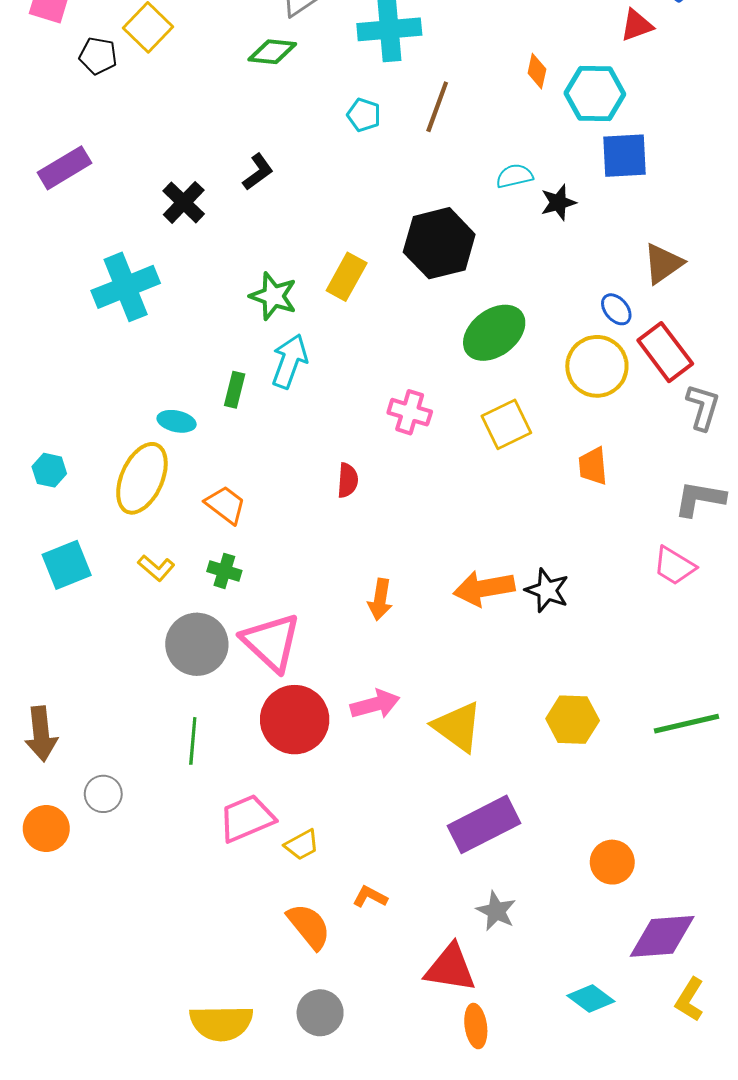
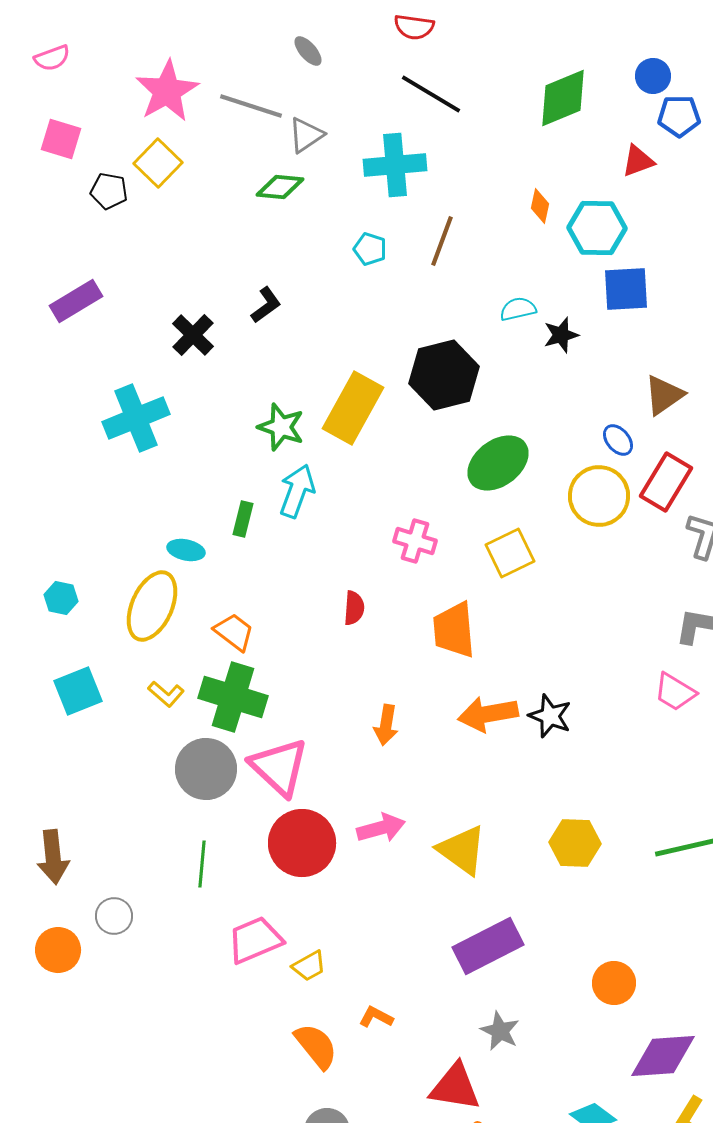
yellow rectangle: (347, 277) -> (353, 408), size x1.5
red rectangle: (665, 352) -> (666, 482), turned 68
orange trapezoid: (593, 466) -> (454, 630), moved, size x1.5
green cross: (224, 571) -> (233, 697), size x2.0

